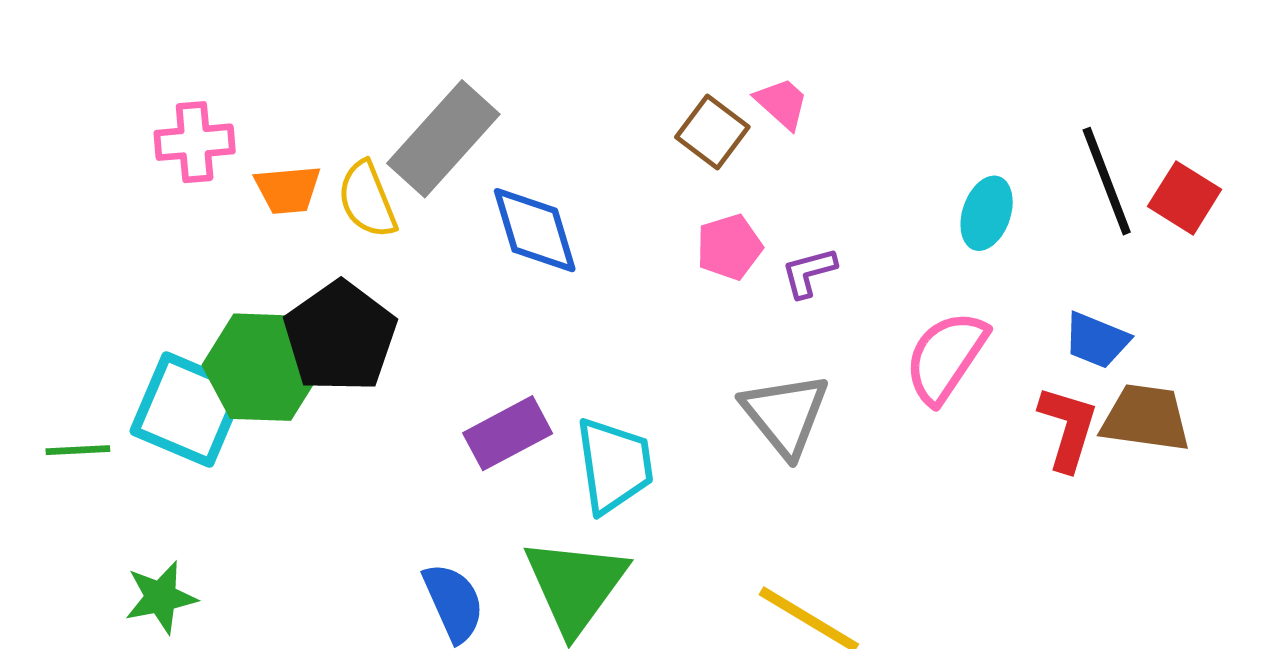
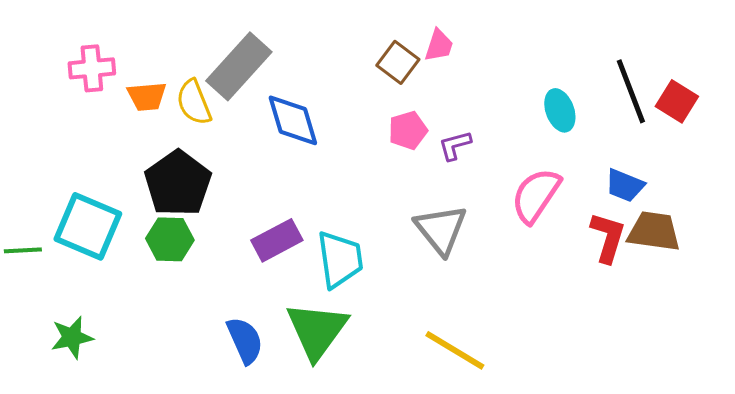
pink trapezoid: (782, 103) -> (439, 45), turned 66
cyan ellipse: (987, 213) -> (560, 110), turned -39
green hexagon: (262, 367) -> (170, 239), moved, size x0.7

